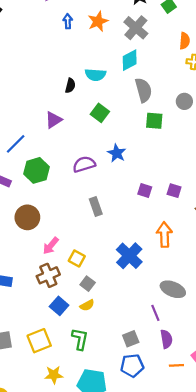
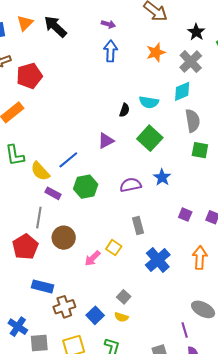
blue arrow: (68, 21) -> (111, 51), moved, size x1.5
green square: (100, 113) -> (150, 138), size x1.4
brown circle: (27, 217) -> (64, 238), moved
blue cross: (129, 256) -> (158, 260), moved
yellow square: (77, 258) -> (114, 248), moved
brown cross: (48, 275) -> (64, 307), moved
yellow semicircle: (87, 305) -> (121, 317), turned 40

